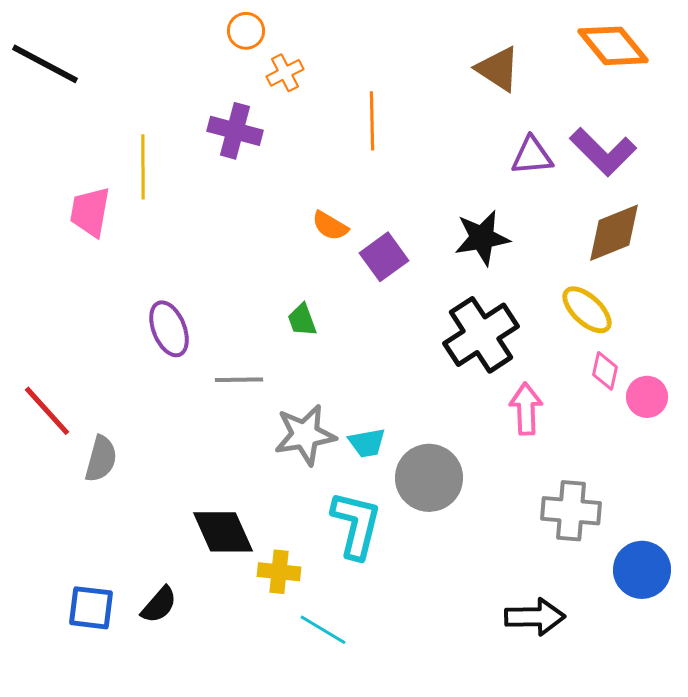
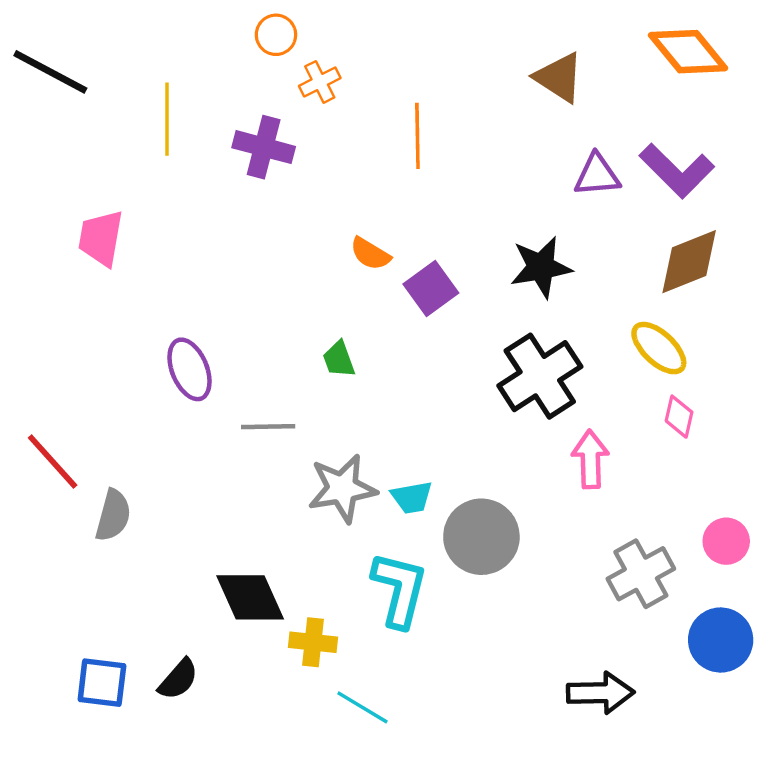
yellow line: (143, 167) -> (167, 119), moved
pink circle: (647, 397) -> (726, 541), moved
gray cross: (571, 511) -> (641, 574), turned -34

